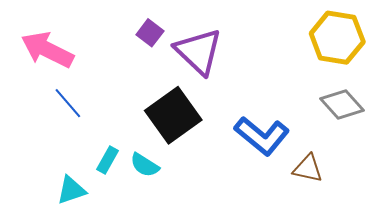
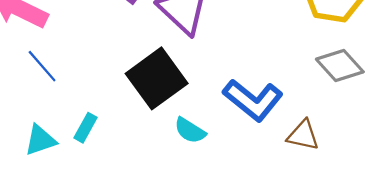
cyan semicircle: (145, 165) -> (190, 131), moved
cyan triangle: (71, 190) -> (40, 140), moved

